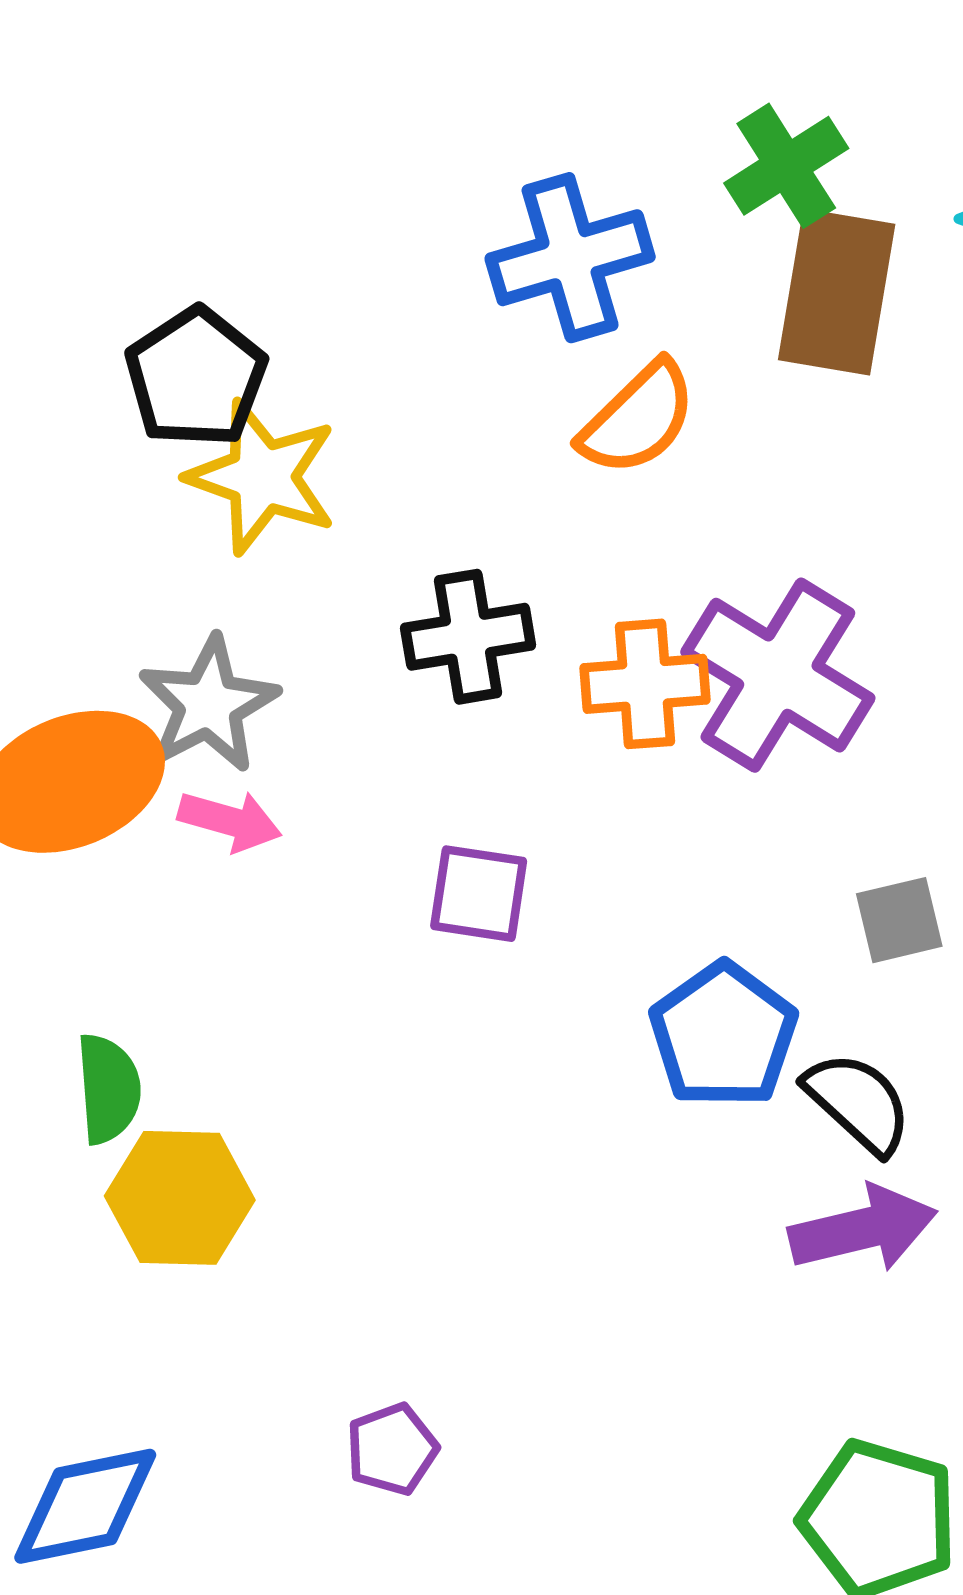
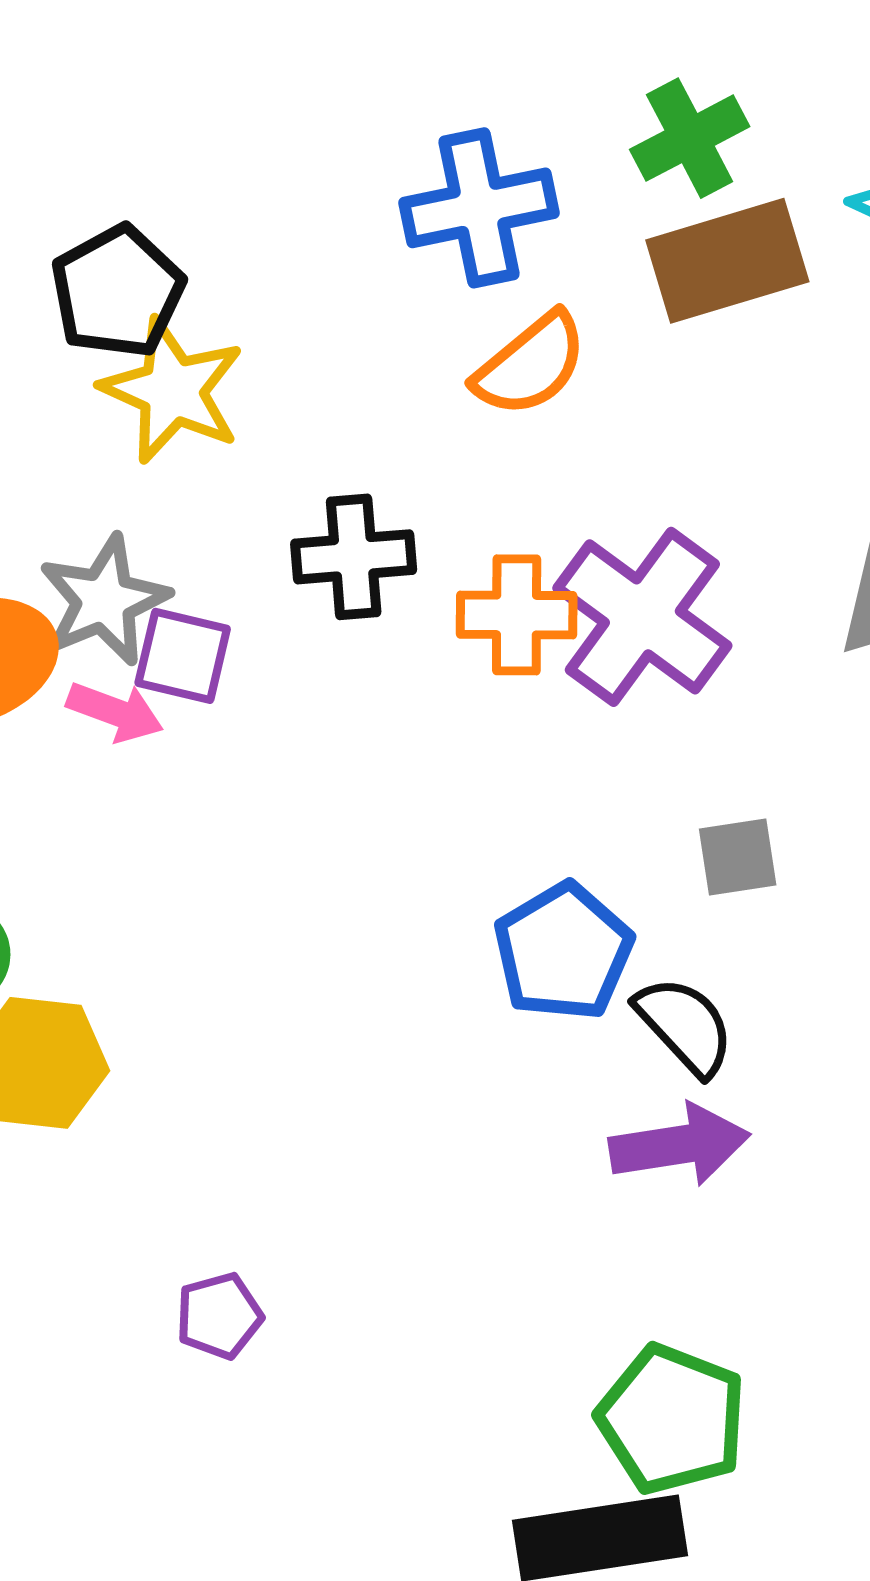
brown rectangle: (837, 292) -> (727, 261), turned 59
purple square: (479, 894) -> (183, 656), moved

